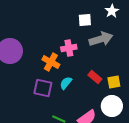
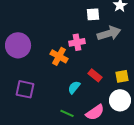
red rectangle: (95, 77) -> (95, 75), moved
cyan semicircle: (66, 83) -> (74, 87), moved
purple square: (43, 88) -> (25, 89), moved

